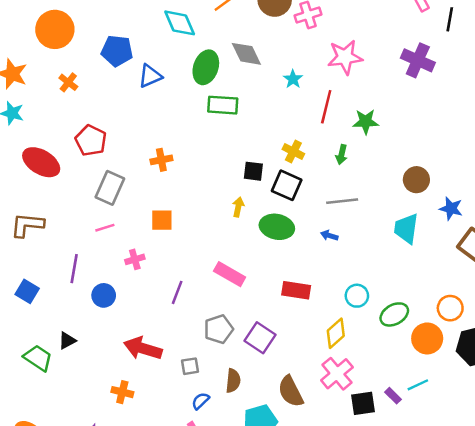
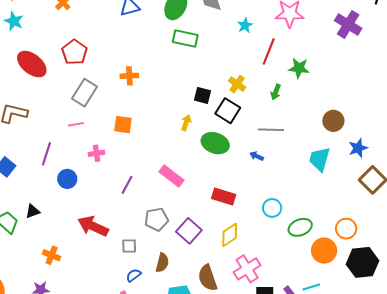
blue star: (451, 208) -> (358, 148), turned 30
yellow diamond: (336, 333) -> (230, 235), moved
orange cross: (122, 392) -> (52, 255), moved

